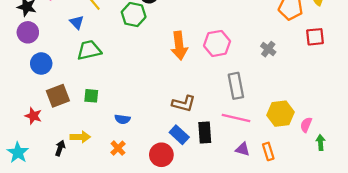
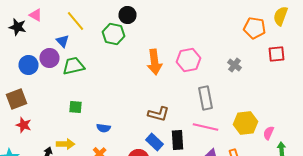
purple circle: (28, 32) -> (50, 58), moved
blue circle: (41, 64) -> (28, 65), moved
brown square: (58, 96) -> (16, 99), moved

